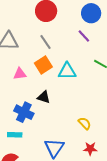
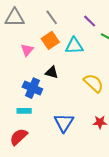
purple line: (84, 36) -> (90, 21), moved
pink triangle: (20, 74) -> (27, 50), turned -40
yellow semicircle: (85, 123) -> (94, 83), moved, size x1.5

